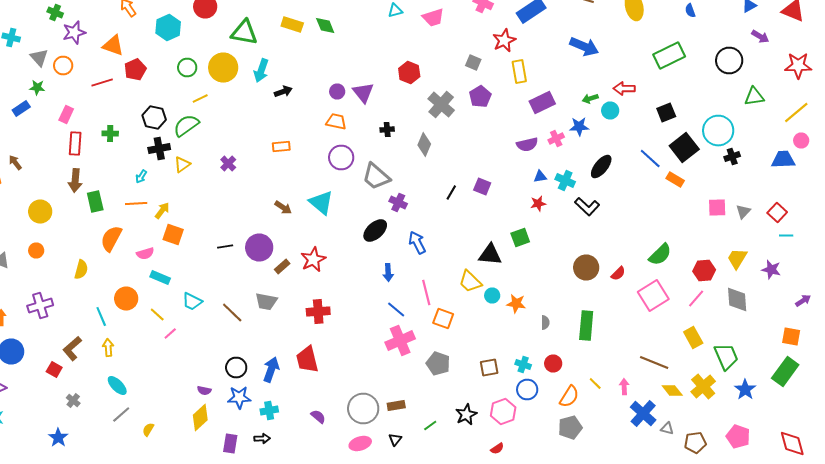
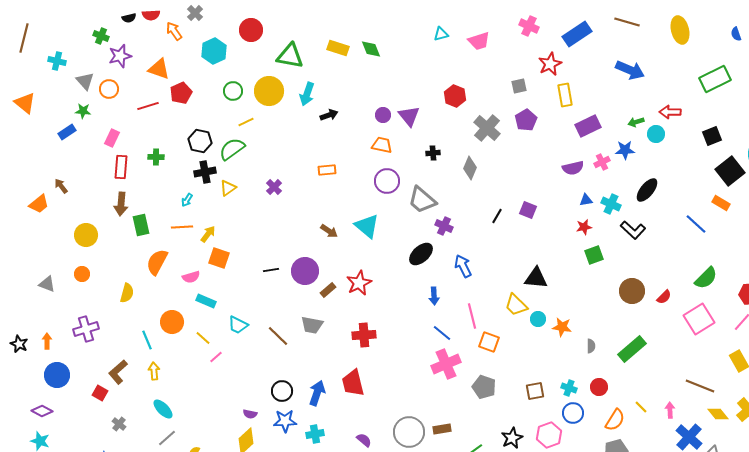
gray square: (473, 62) -> (519, 86), turned -35
blue line: (650, 158) -> (696, 224), moved
green square: (520, 238) -> (594, 255), moved
green rectangle: (586, 326) -> (632, 349), turned 44

